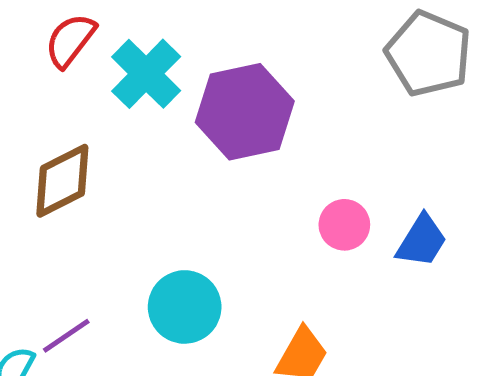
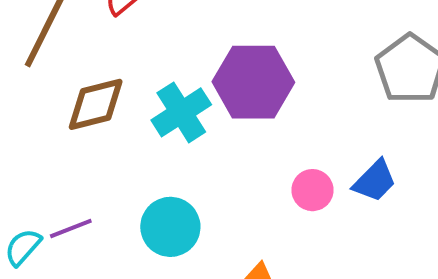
cyan cross: (146, 74) -> (181, 112), moved
blue trapezoid: (422, 241) -> (375, 181), moved

